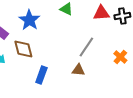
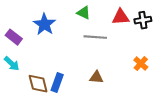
gray line: (86, 47) -> (95, 37), moved, turned 60
brown diamond: (23, 49) -> (38, 84), moved

